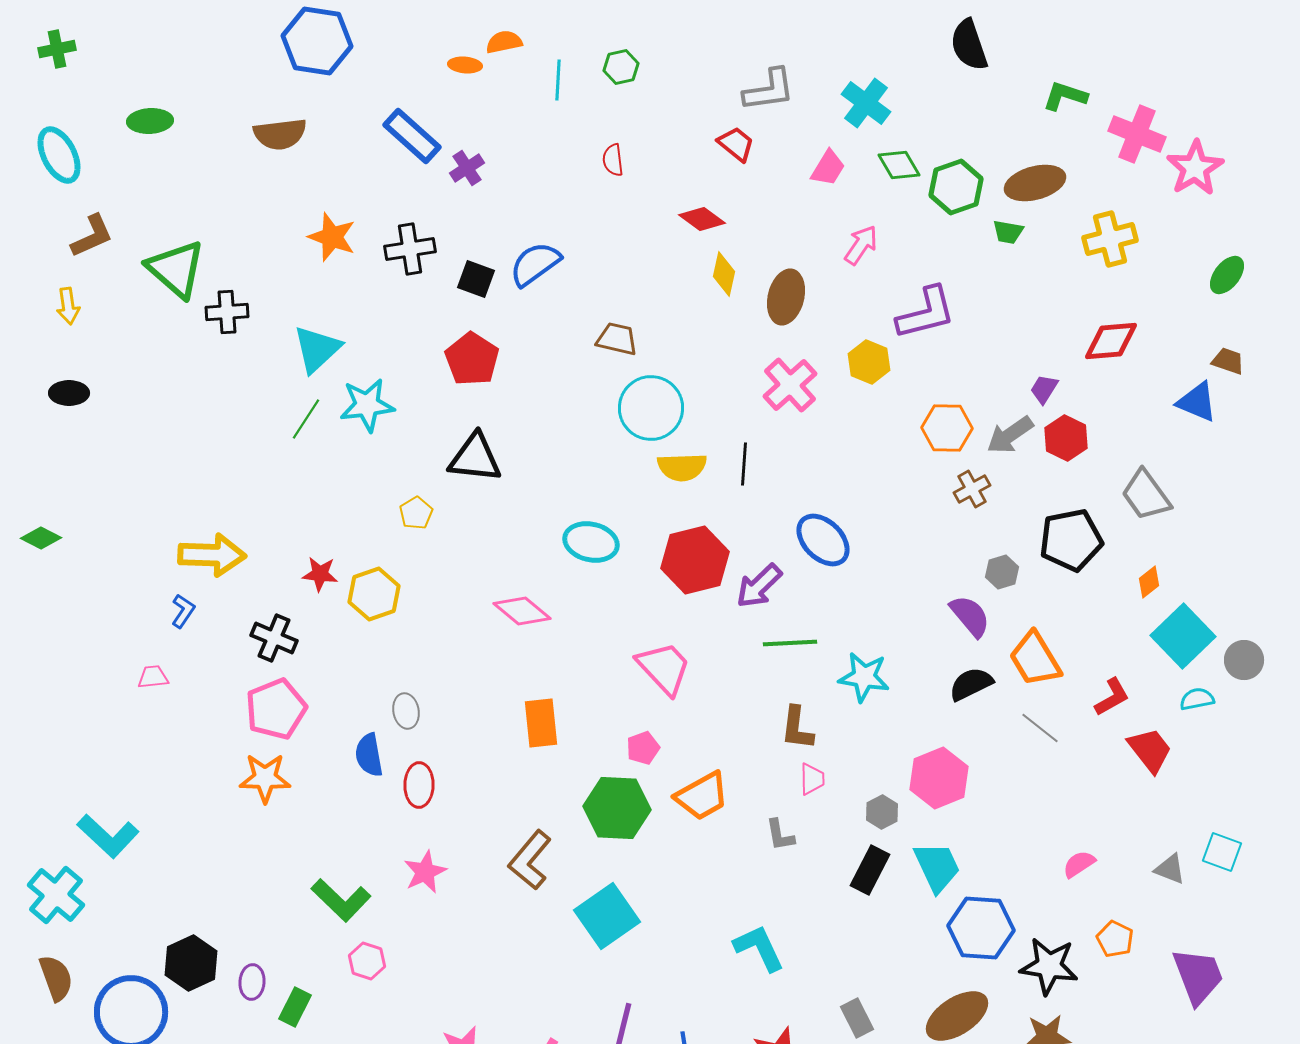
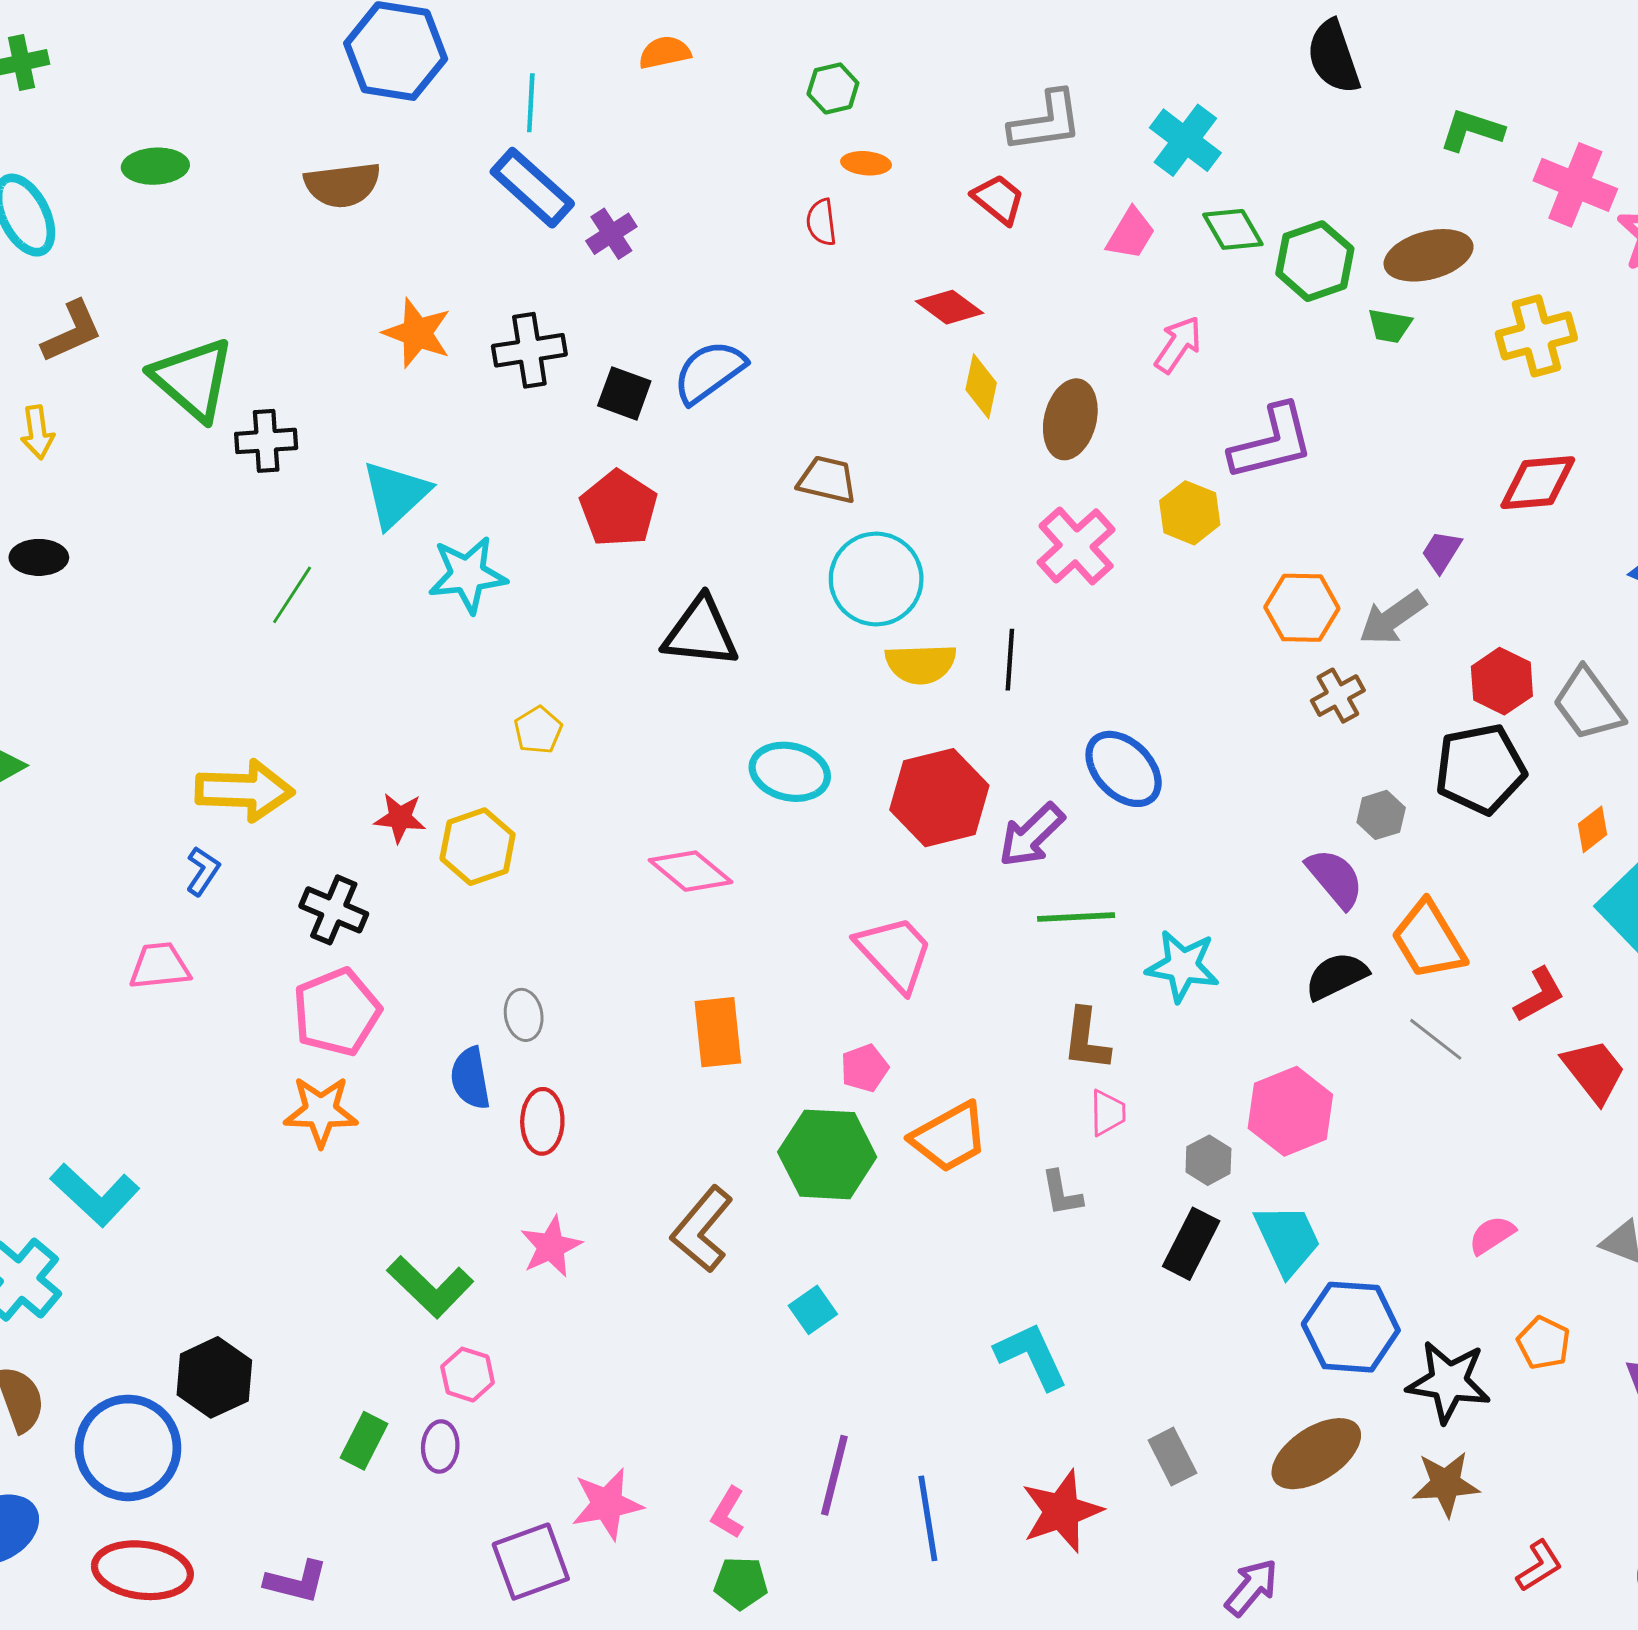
orange ellipse: (465, 65) -> (866, 163), moved
cyan line: (558, 80) -> (531, 103), moved
green line: (306, 419) -> (292, 595), moved
red hexagon: (1066, 438) -> (1502, 681), moved
black triangle: (475, 458) -> (701, 632), moved
pink trapezoid: (153, 677) -> (160, 966), size x1.4
cyan square: (607, 916) -> (813, 1310), size x0.5
purple ellipse: (252, 982) -> (440, 1446), moved

